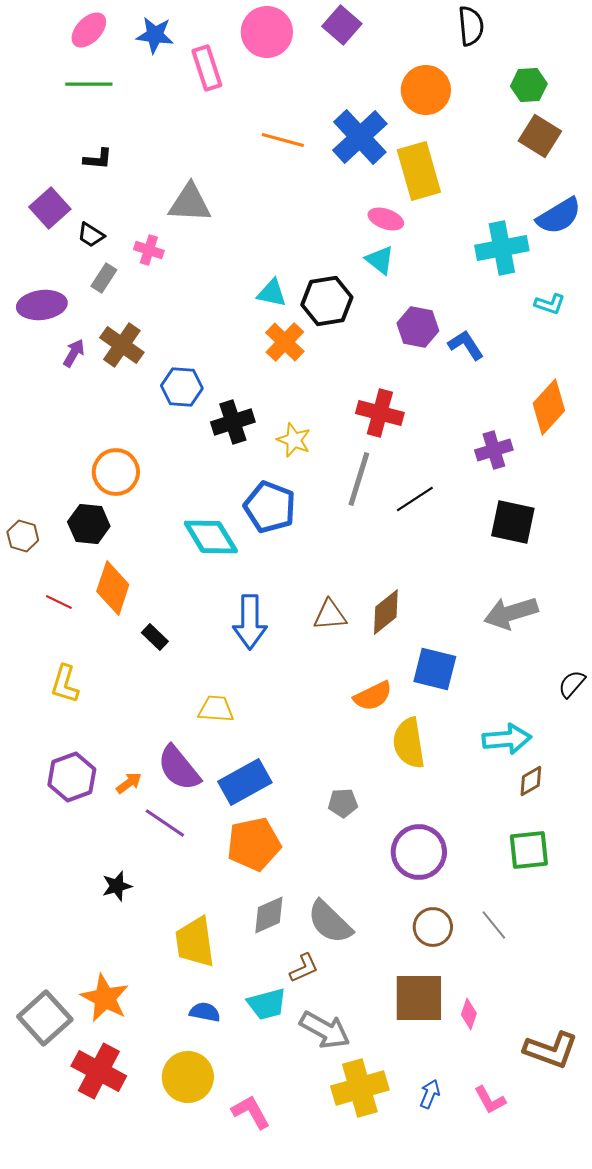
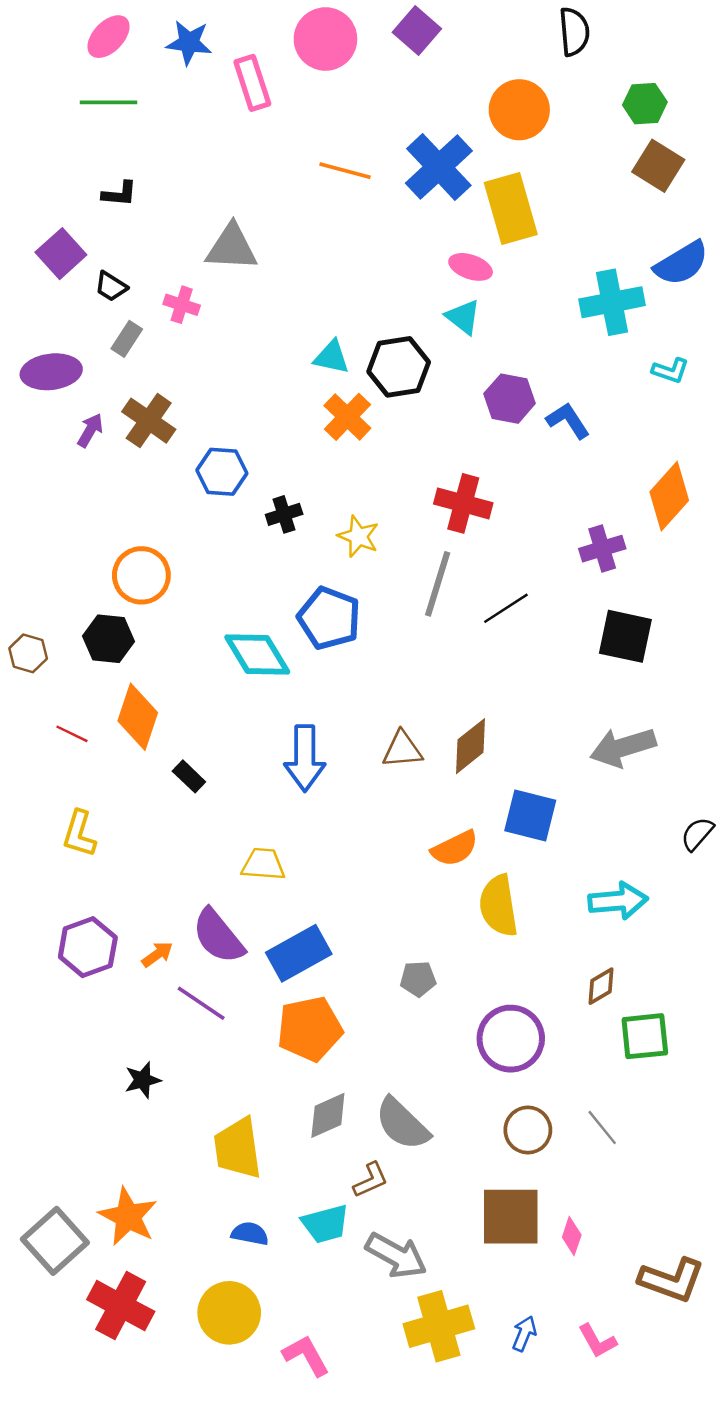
black cross: (233, 422) -> (284, 514), size x0.7
brown diamond: (531, 781) -> (601, 986), moved

